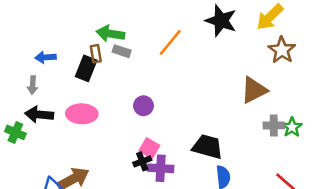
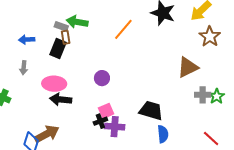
gray rectangle: (122, 51) -> (61, 26), moved
gray arrow: (33, 85) -> (24, 68), moved
black arrow: (39, 115) -> (61, 99), moved
pink square: (149, 148) -> (106, 111), turned 35

